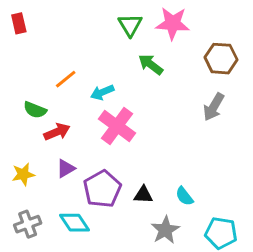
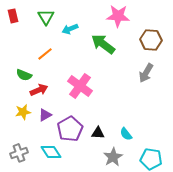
green triangle: (130, 25) -> (46, 17), moved
green arrow: (151, 64) -> (103, 44), size x1.4
cyan arrow: (102, 92) -> (70, 29), moved
yellow star: (23, 174) -> (23, 112), moved

